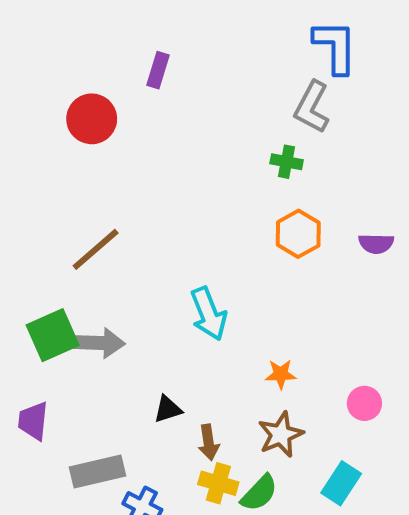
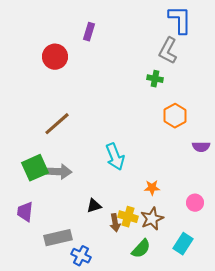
orange hexagon: (298, 234) -> (175, 116), moved
purple semicircle: (376, 244) -> (201, 147), moved
yellow cross: (218, 483) -> (128, 217), moved

